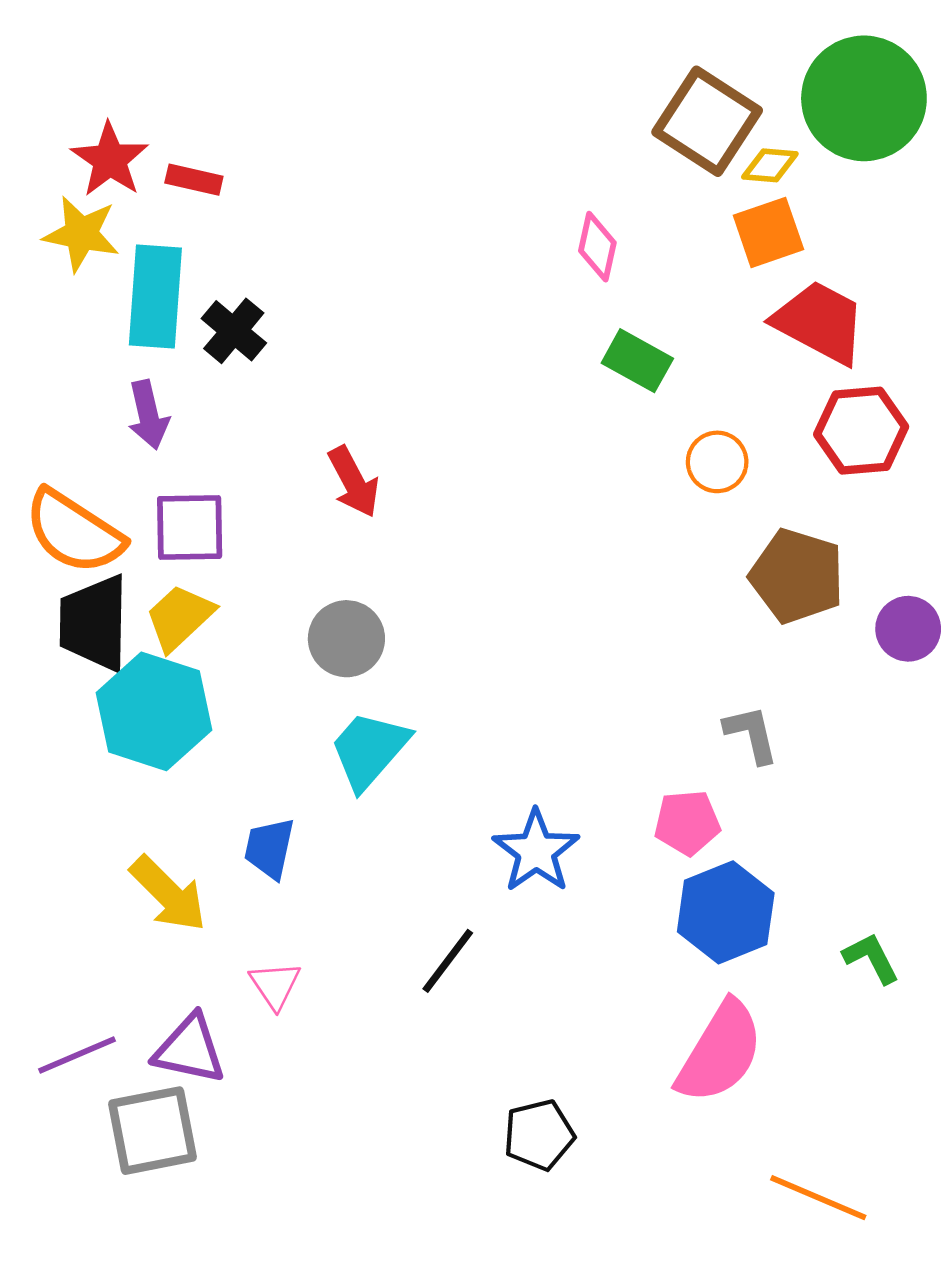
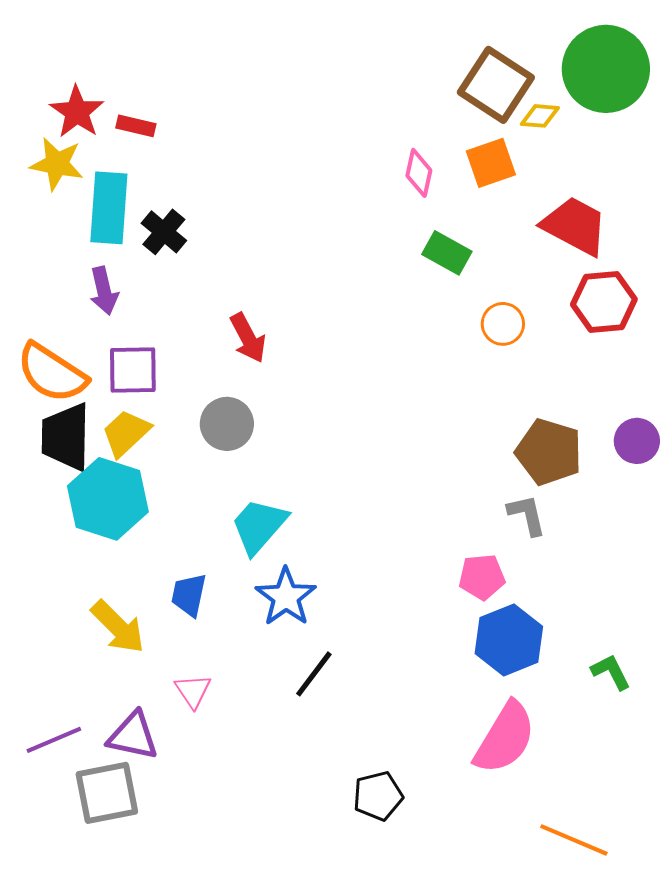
orange square: (768, 232) -> (491, 163), moved
brown pentagon: (797, 576) -> (549, 452), moved
gray circle: (346, 639) -> (227, 424), moved
blue star: (536, 851) -> (286, 597), moved

